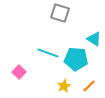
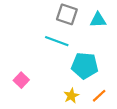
cyan triangle: (94, 39) -> (98, 20), moved, turned -35
cyan line: (48, 53) -> (57, 41), moved

